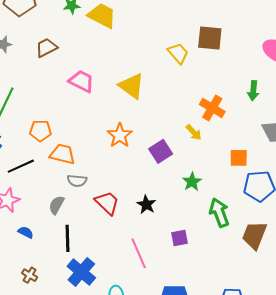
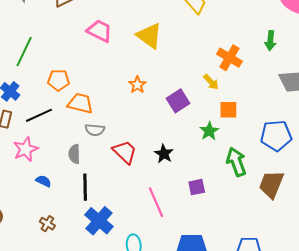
orange star: (120, 135) -> (137, 85), size x0.7
orange square: (239, 158) -> (228, 110), moved
gray semicircle: (56, 205) -> (74, 154), turned -30

